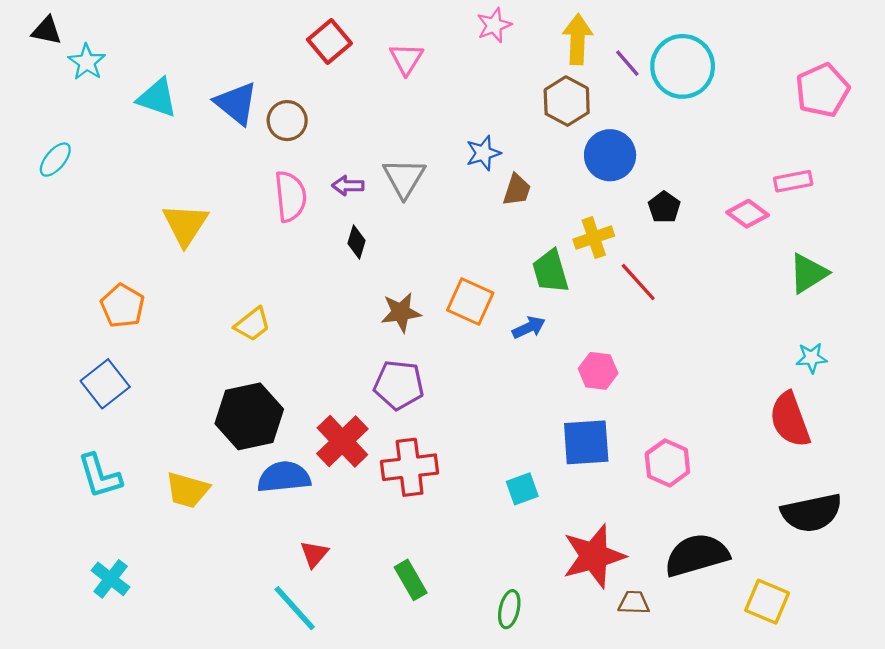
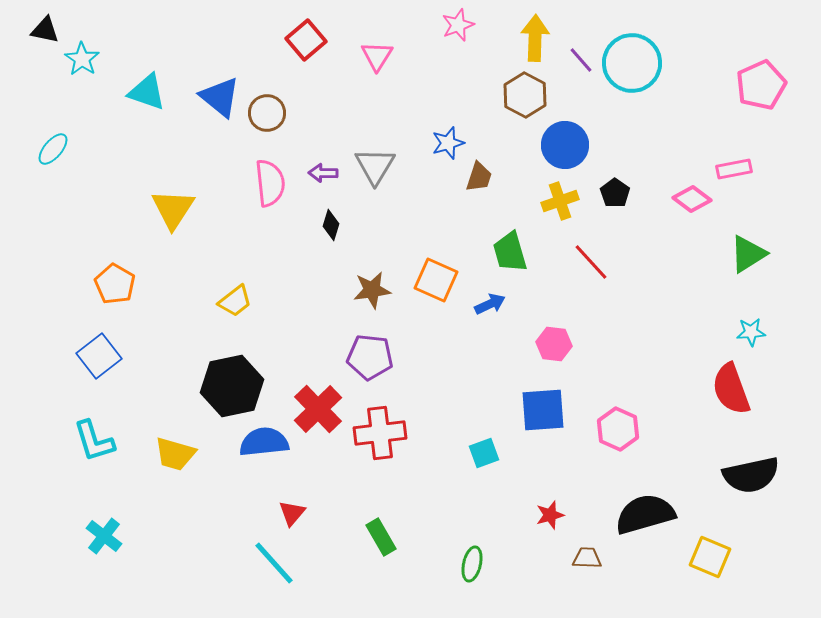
yellow cross: (594, 238) -> (560, 201), moved
red star: (594, 556) -> (550, 515), size x0.5

